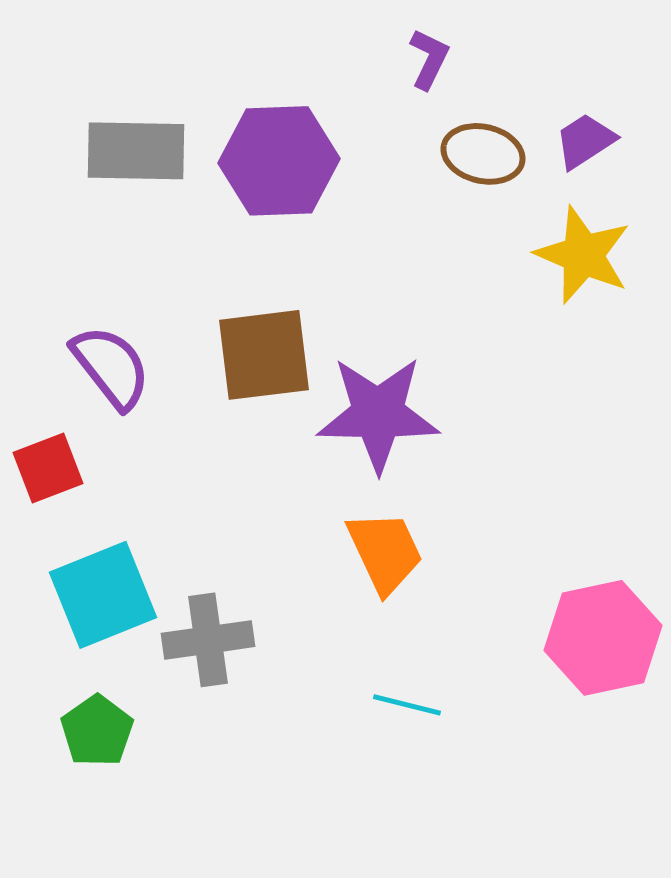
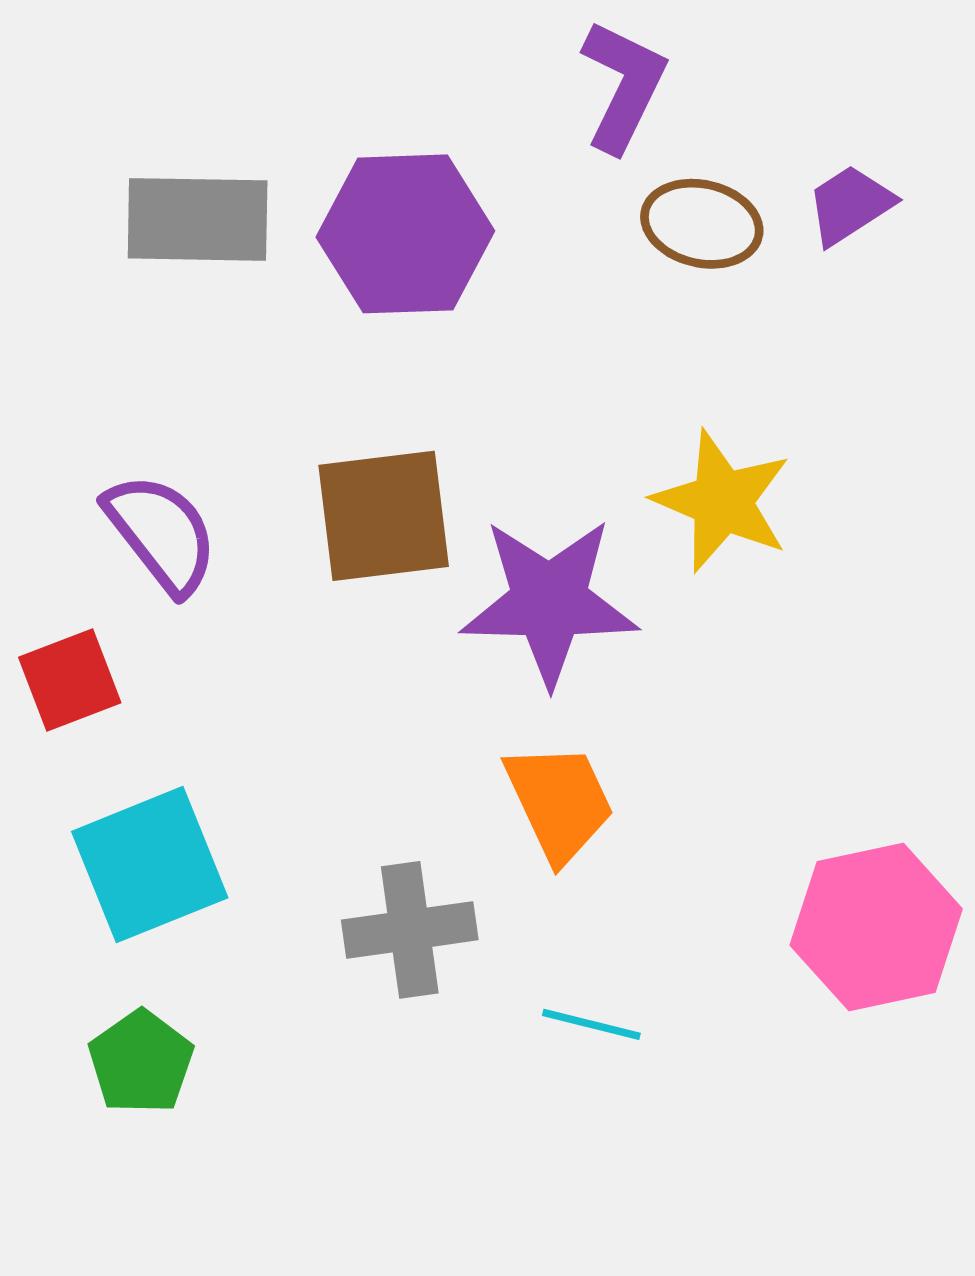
purple L-shape: (429, 59) -> (623, 86), size x1.5
yellow star: (583, 255) -> (722, 501), moved
gray cross: (208, 640) -> (410, 930), moved

